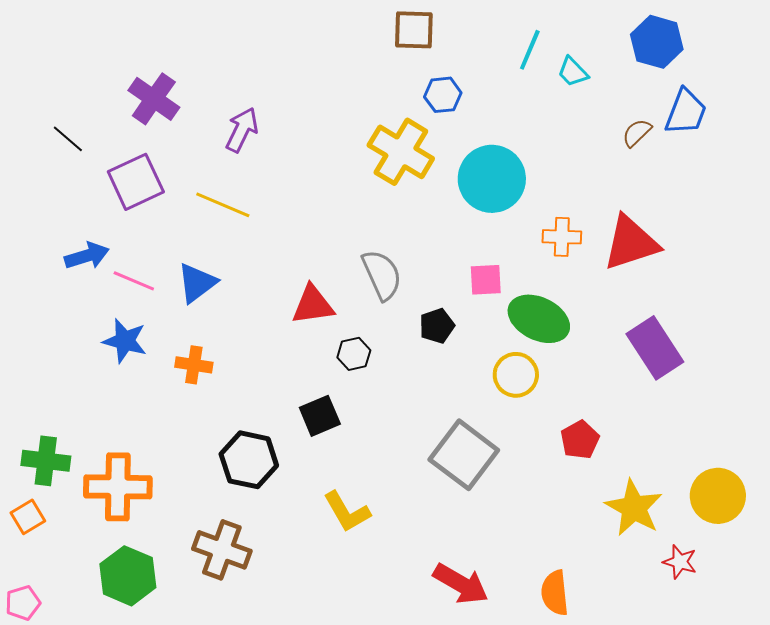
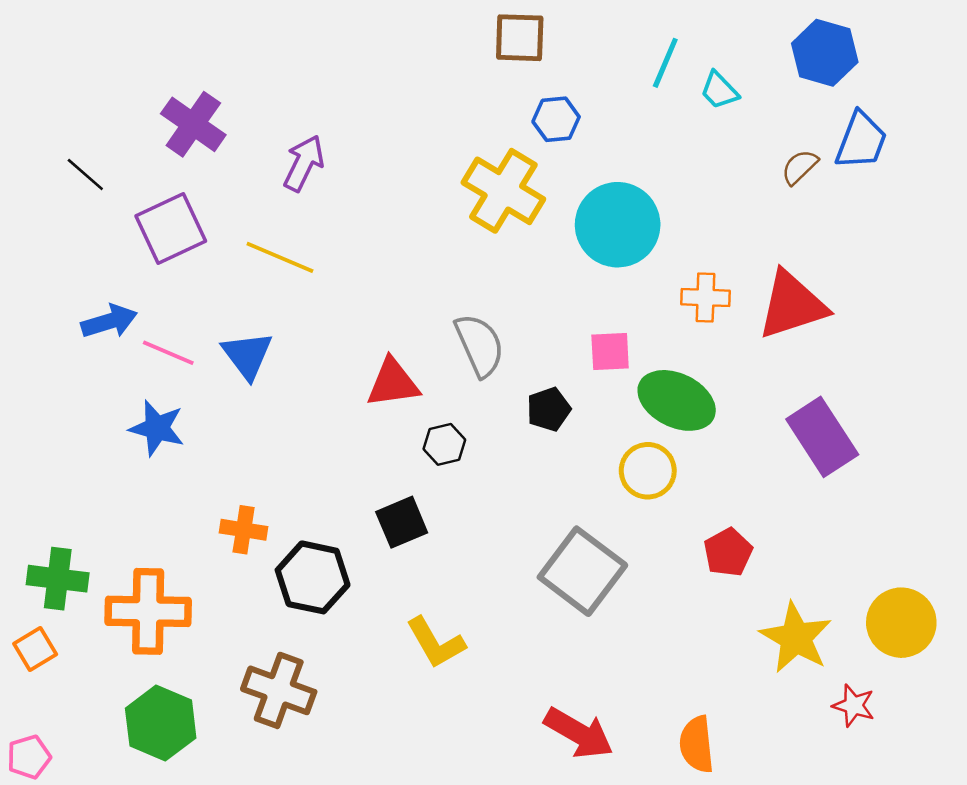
blue triangle: (197, 283) -> (247, 355), turned -30
orange cross: (194, 365) -> (244, 530), moved

